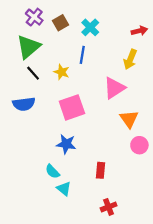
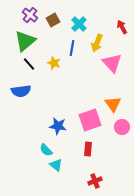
red arrow: (139, 31) -> (122, 27), turned -104
yellow arrow: (130, 59) -> (97, 43), moved
pink triangle: (114, 88) -> (112, 63), moved, turned -40
pink square: (72, 107) -> (90, 120), moved

